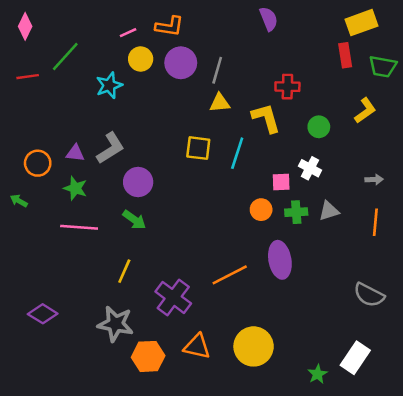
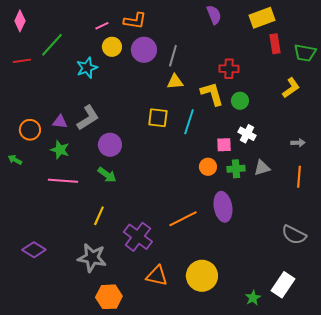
yellow rectangle: (362, 23) -> (262, 18), moved
green circle: (319, 127) -> (240, 101), moved
orange hexagon: (148, 356) -> (109, 297), moved

